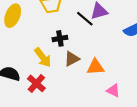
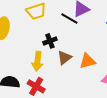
yellow arrow: (43, 57) -> (37, 61), turned 54

